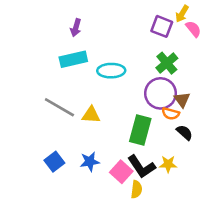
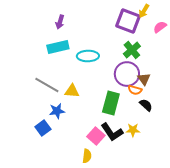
purple square: (162, 26) -> (128, 21), size x1.4
pink semicircle: (193, 29) -> (160, 27), moved, turned -88
blue star: (90, 162) -> (57, 111), moved
yellow semicircle: (136, 189) -> (87, 156), moved

